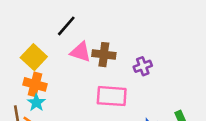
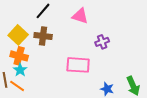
pink triangle: (80, 52) -> (80, 16), moved
brown cross: (104, 55) -> (43, 36), moved

